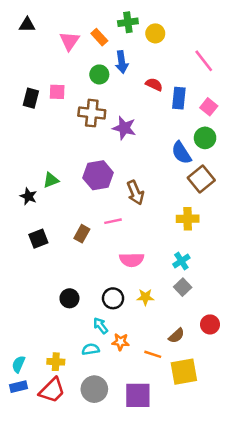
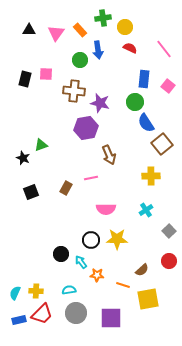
black triangle: (27, 25) -> (29, 30), moved
red semicircle: (154, 84) -> (130, 48), moved
green circle: (205, 138) -> (135, 102), moved
purple hexagon: (98, 175) -> (86, 128), moved
gray square: (183, 287) -> (169, 231), moved
yellow star: (145, 297) -> (117, 239), size x1.5
black circle: (69, 298) -> (61, 254), moved
cyan semicircle: (91, 349) -> (69, 290), moved
yellow cross: (56, 362) -> (36, 291), moved
blue rectangle: (18, 387) -> (19, 320), moved

